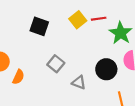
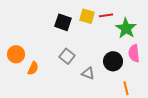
yellow square: (78, 20) -> (87, 16), turned -35
black square: (39, 26) -> (63, 22), moved

